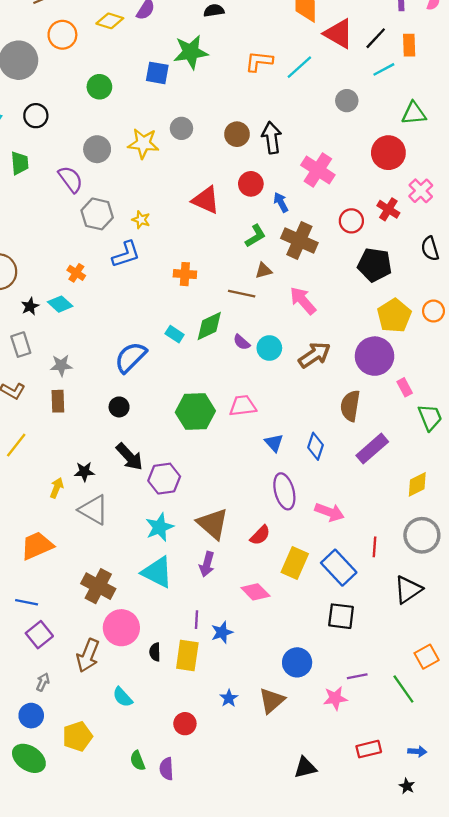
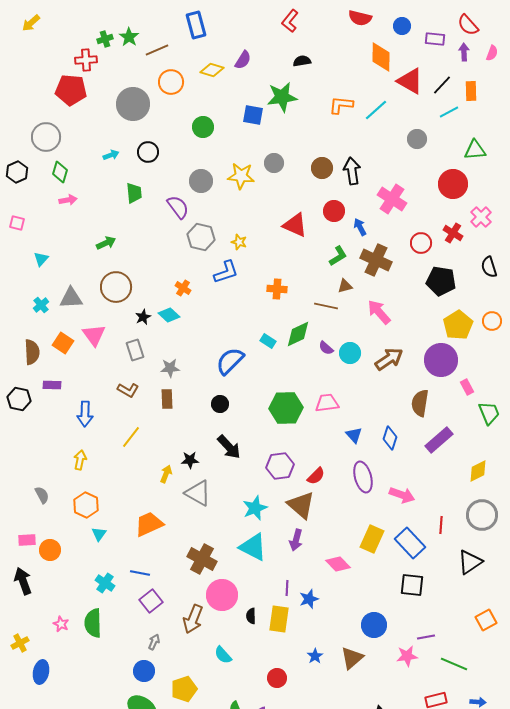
purple hexagon: (164, 479) -> (280, 466), moved
red semicircle: (260, 535) -> (316, 476), moved
green line: (403, 689) -> (454, 664), moved, turned -32

